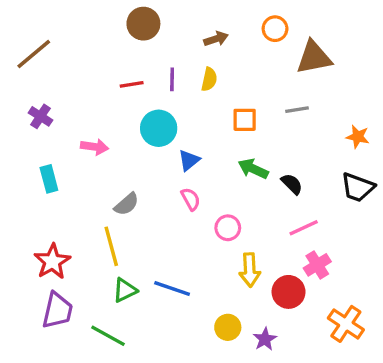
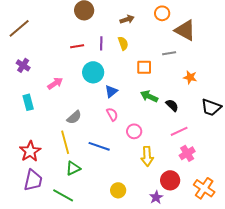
brown triangle: (314, 57) -> (185, 30), turned 40
yellow semicircle: (209, 79) -> (123, 43), turned -32
gray line: (297, 110) -> (169, 53), moved
orange star: (358, 137) -> (190, 77), moved
pink arrow: (94, 147) -> (55, 83), turned -42
blue line: (172, 289) -> (99, 146), moved
red circle: (289, 292) -> (170, 180), moved
yellow circle: (228, 327) -> (118, 190), moved

